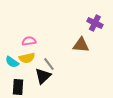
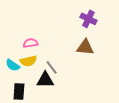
purple cross: (95, 23) -> (88, 19), moved
black triangle: (43, 76) -> (45, 80), turned 42

